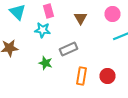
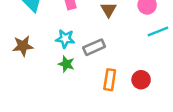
cyan star: (42, 30) -> (65, 39), moved

